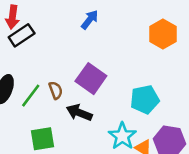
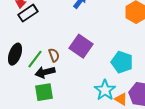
cyan pentagon: (145, 99) -> (122, 62), turned 30
black arrow: (79, 113) -> (45, 72), moved, turned -36

